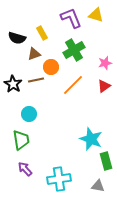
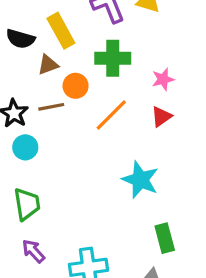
yellow rectangle: (42, 33) -> (61, 31), size x1.5
green cross: (74, 50) -> (113, 58), turned 30
cyan circle: (29, 114) -> (25, 147), moved
cyan star: (91, 139) -> (140, 180), moved

